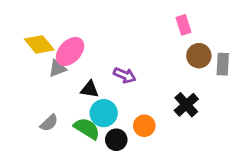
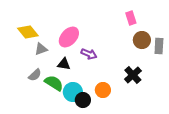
pink ellipse: (70, 51) -> (69, 37), moved
cyan circle: (104, 113) -> (73, 92), moved
gray semicircle: (49, 123) -> (35, 75), moved
green semicircle: (87, 129) -> (54, 83), moved

